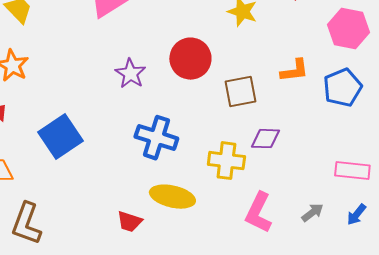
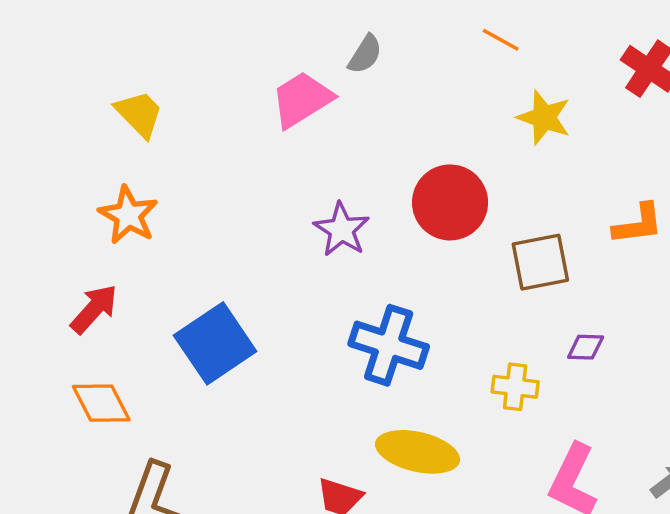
purple diamond: (265, 139) -> (586, 347), size x0.7
yellow cross: (226, 161) -> (515, 387), size x0.7

